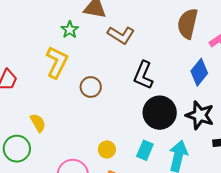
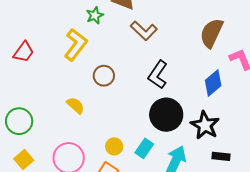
yellow semicircle: (38, 123) -> (75, 105), moved, turned -30
yellow circle: (107, 149) -> (114, 146), moved

